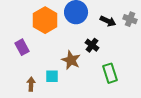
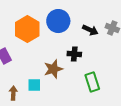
black cross: (92, 45) -> (74, 54), turned -32
brown star: (71, 60) -> (53, 69), turned 30

